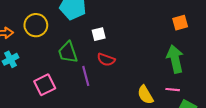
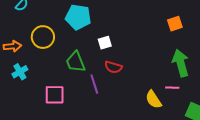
orange square: (180, 23) -> (175, 24), moved
pink square: (45, 85) -> (55, 95), turned 30
pink line: (173, 90) -> (172, 88), moved

